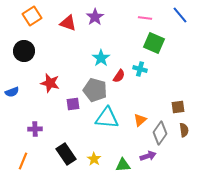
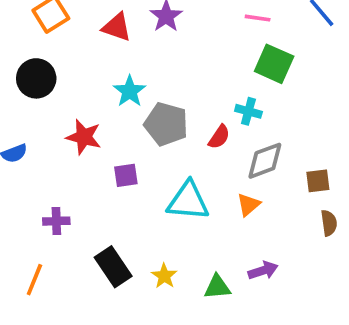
cyan star: (101, 58) -> (130, 91), moved
red semicircle: (119, 76) -> (219, 137), moved
gray pentagon: (95, 90) -> (166, 124), moved
gray diamond: (160, 133) -> (265, 161), moved, turned 35

